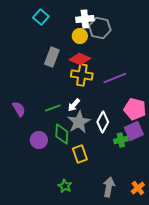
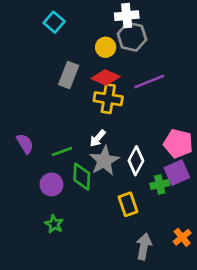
white cross: (85, 19) -> (127, 16), moved
purple line: (115, 78) -> (149, 82), moved
green line: (53, 108) -> (62, 151), moved
yellow rectangle: (80, 154) -> (128, 204), moved
green star: (65, 186) -> (54, 224), moved
orange cross: (138, 188) -> (182, 237), moved

